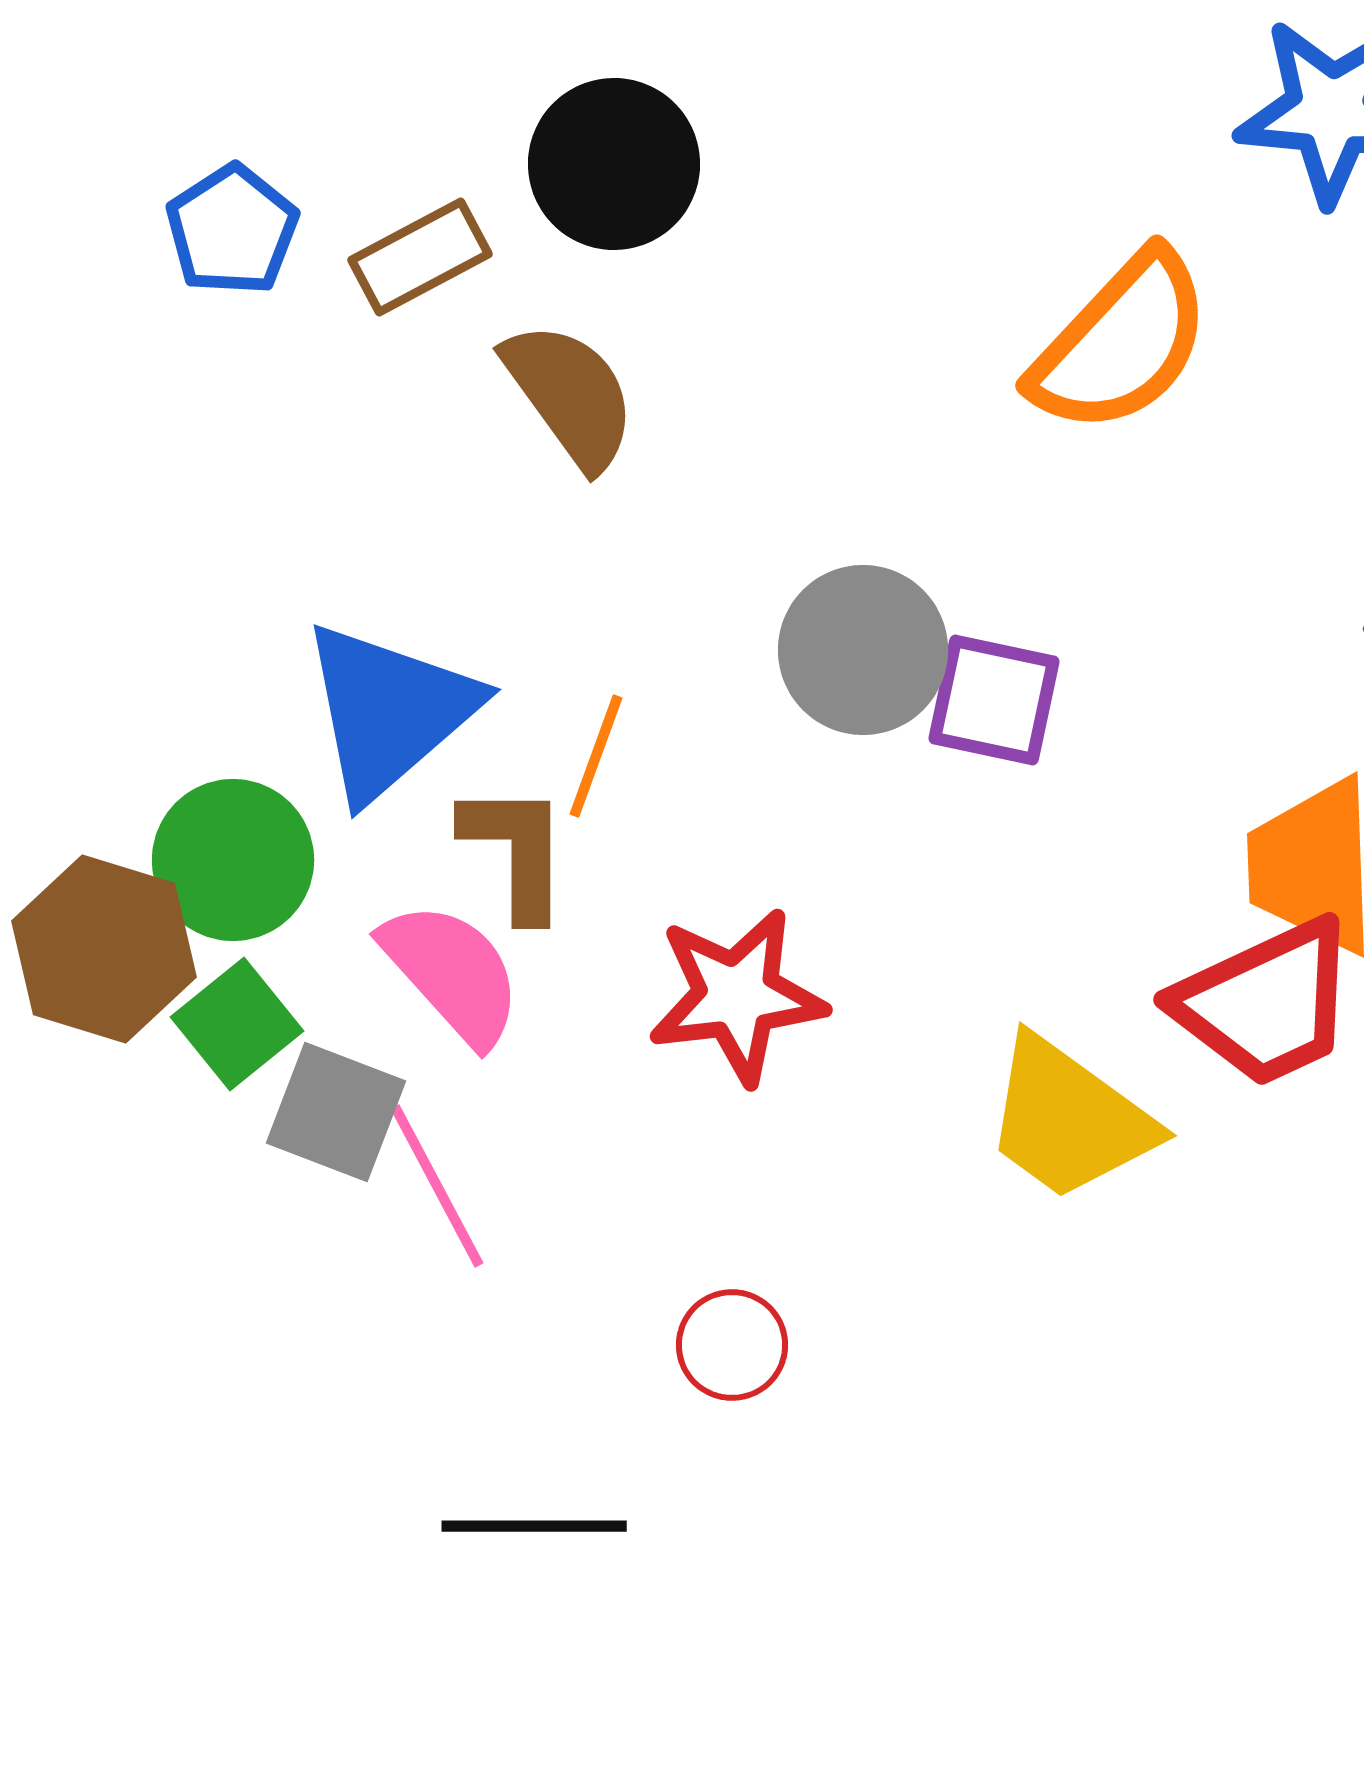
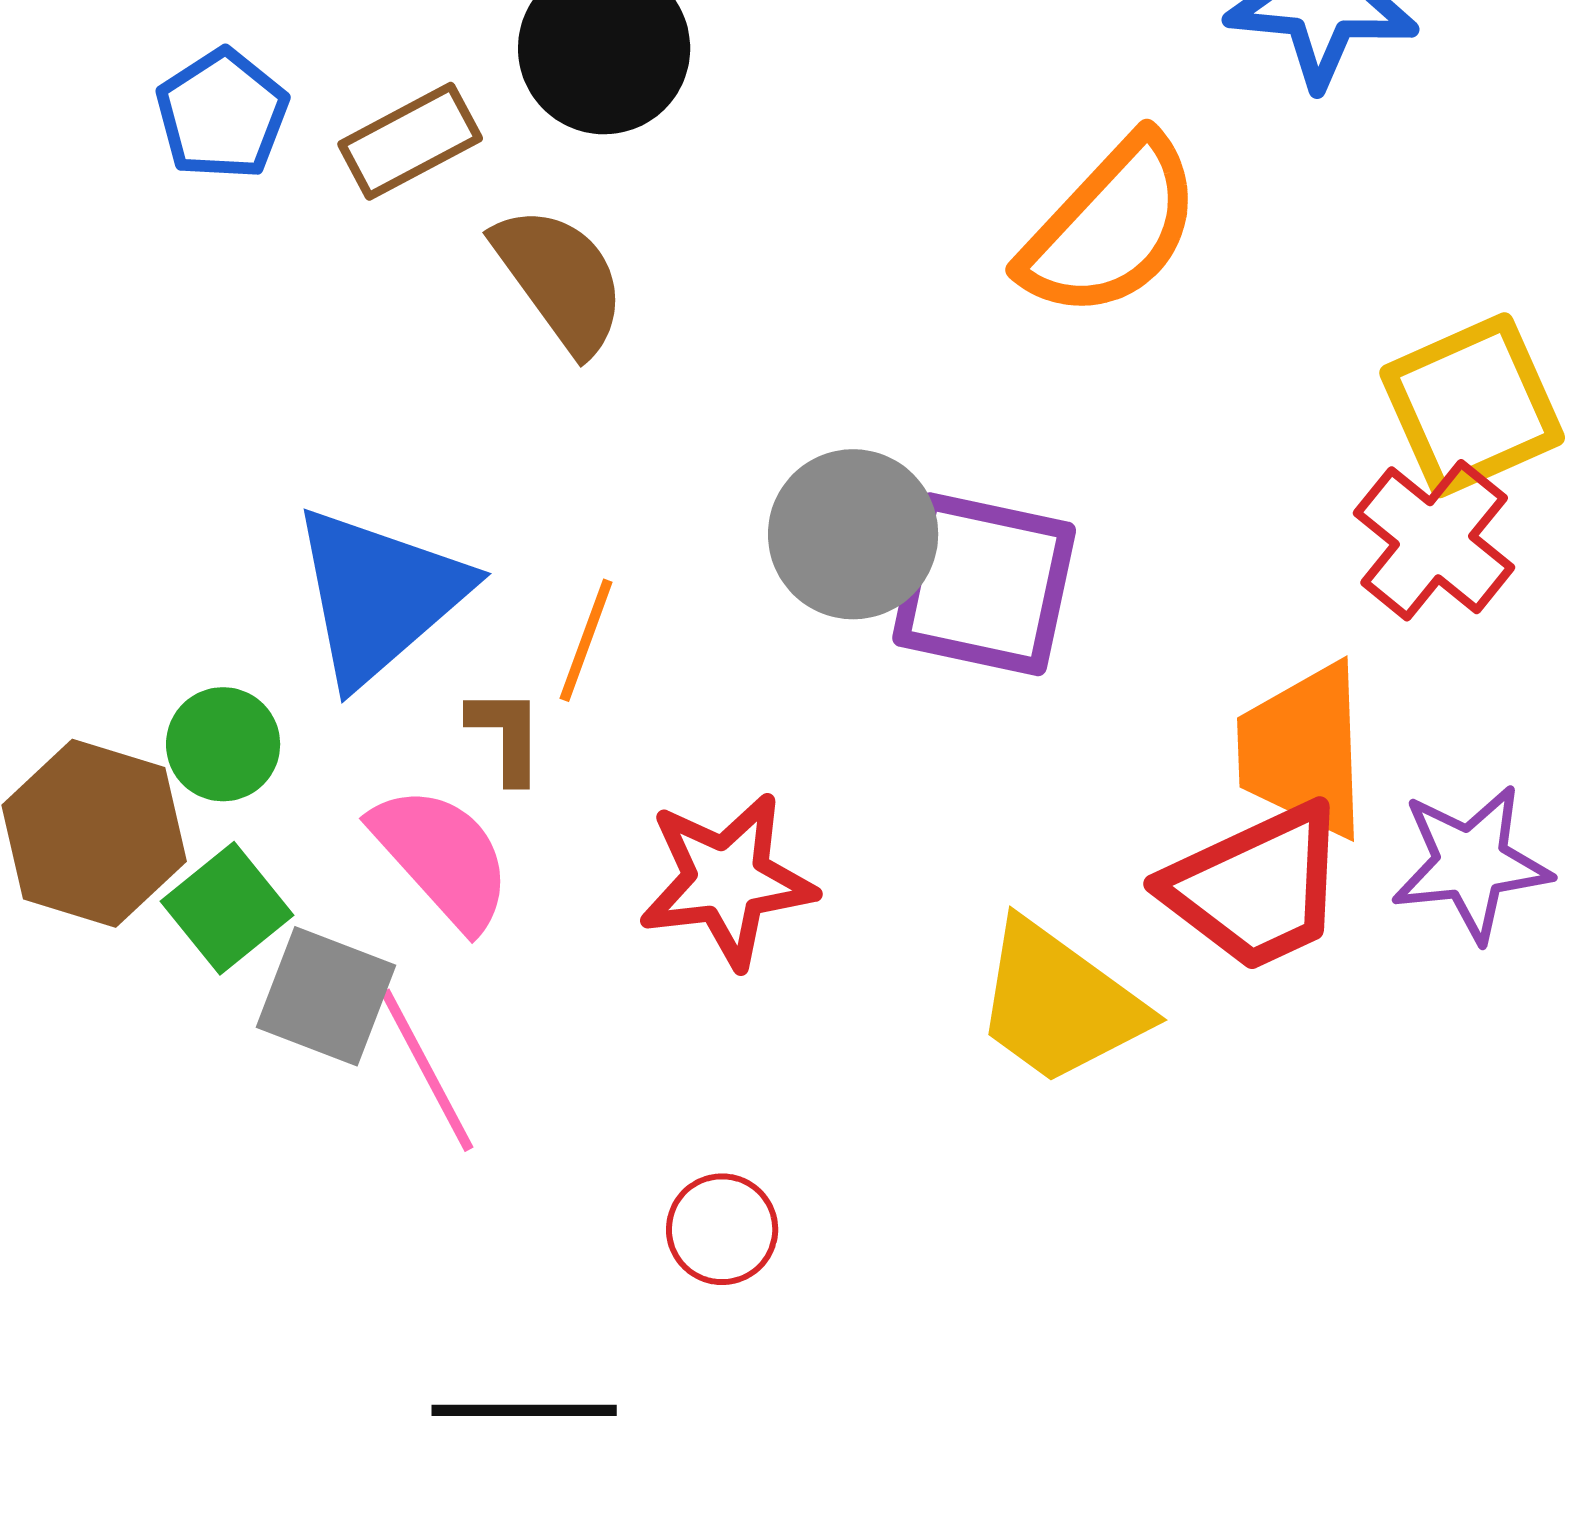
purple square: (994, 700) -> (984, 584), size x1.4
brown L-shape: (516, 851) -> (506, 735), size x0.7
green circle: (233, 860) -> (223, 744), size x0.7

